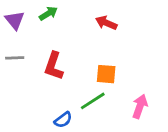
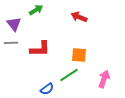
purple triangle: (15, 20) -> (14, 24), moved
red L-shape: (54, 66) -> (40, 49), turned -110

